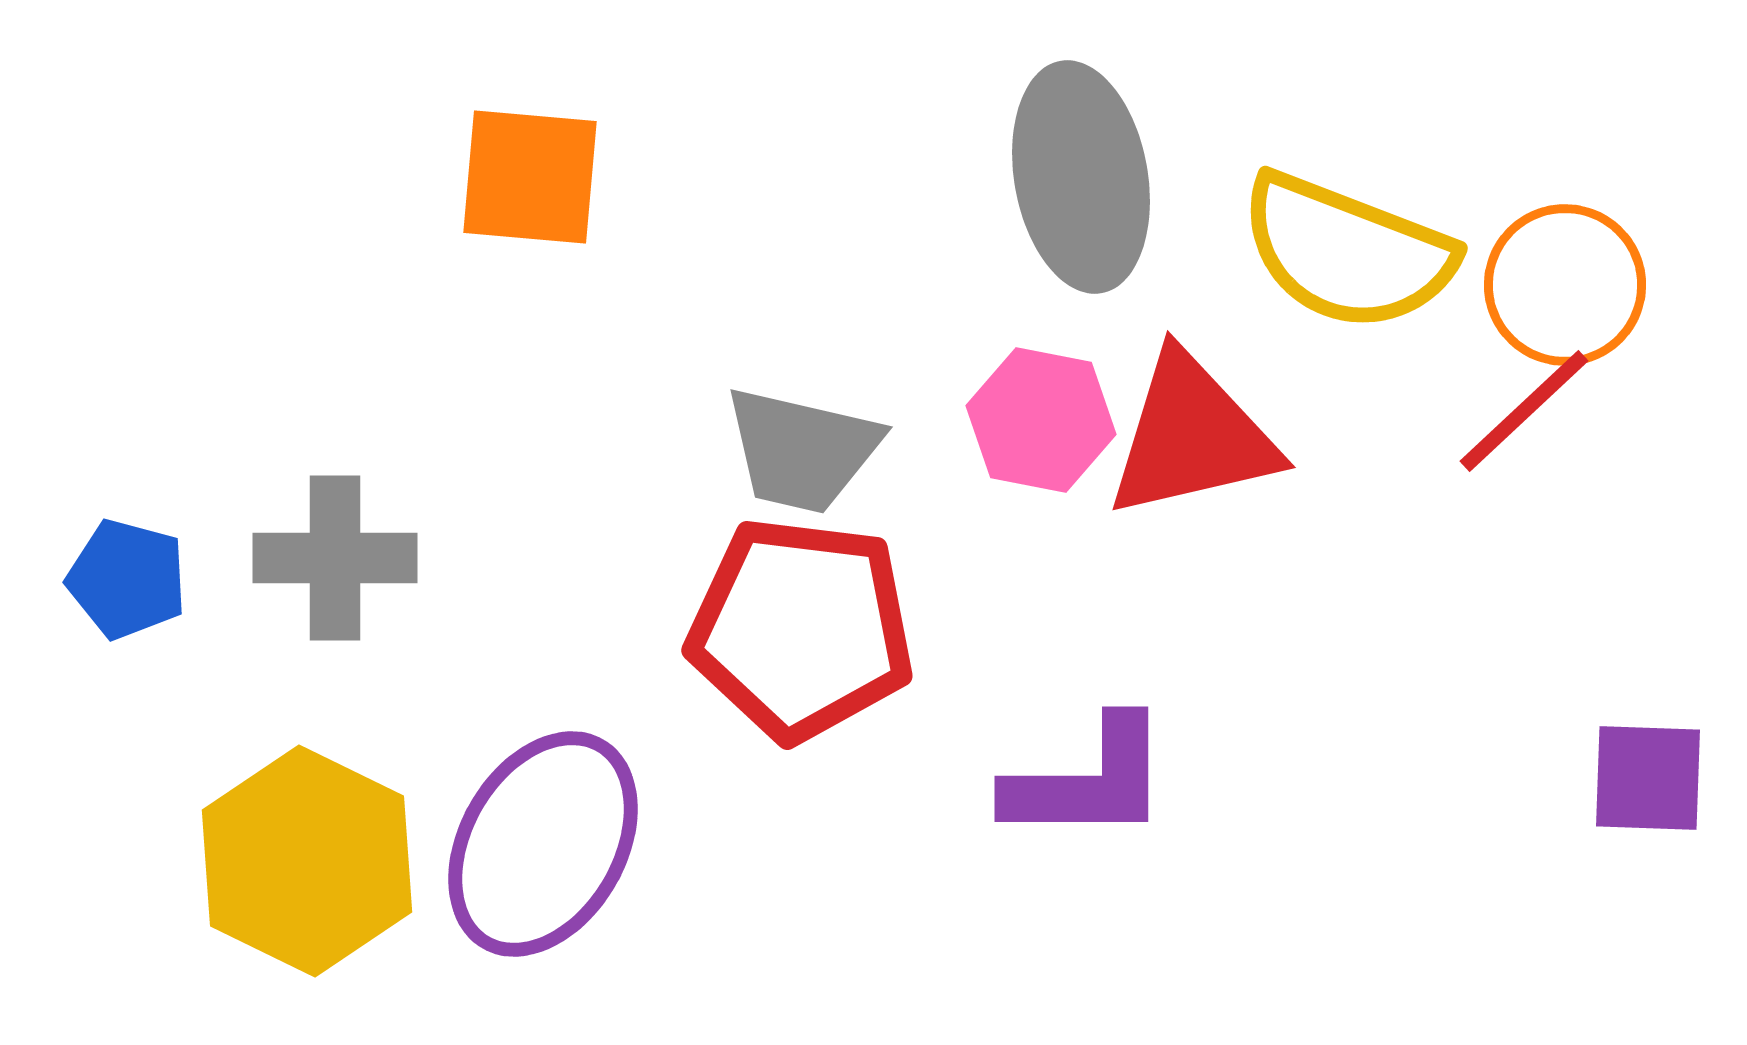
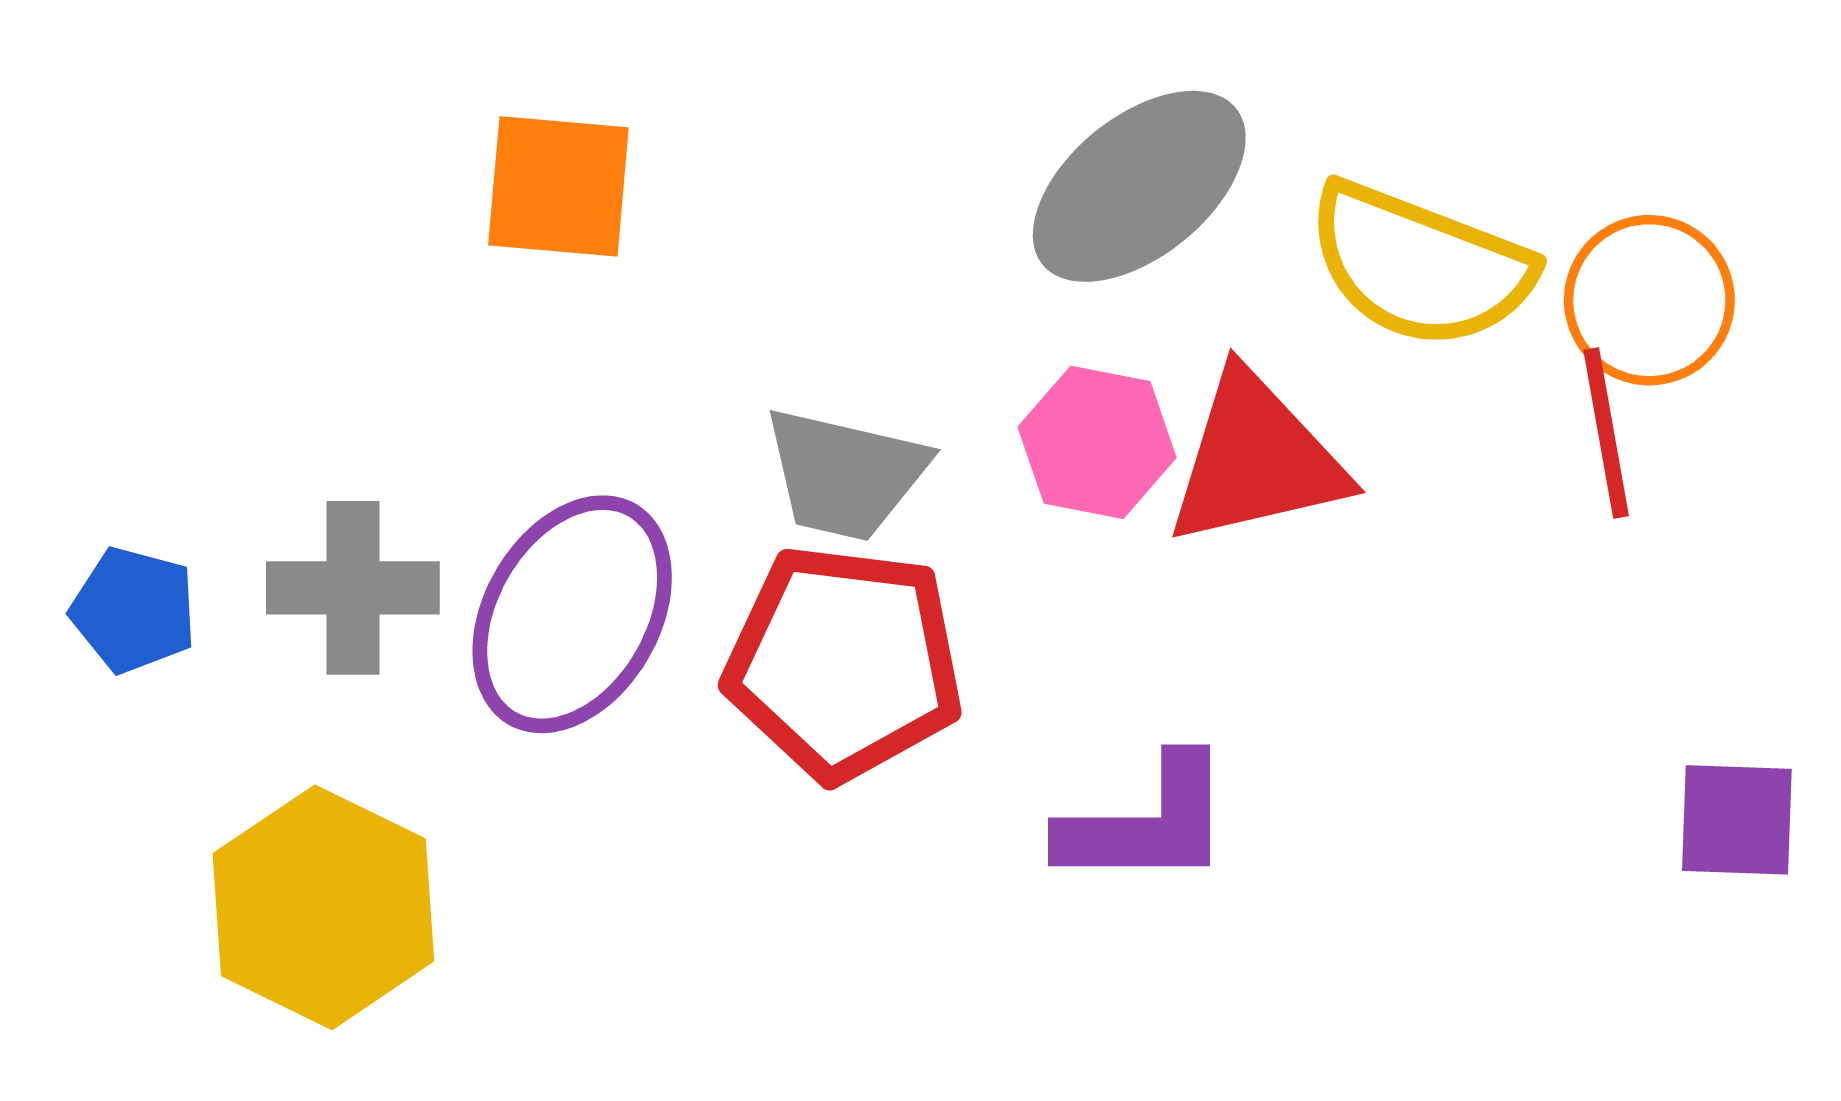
gray ellipse: (1081, 177) -> (1139, 186), turned 61
red line: (1524, 411) -> (1606, 433), turned -57
purple ellipse: (543, 844) -> (572, 614), moved

